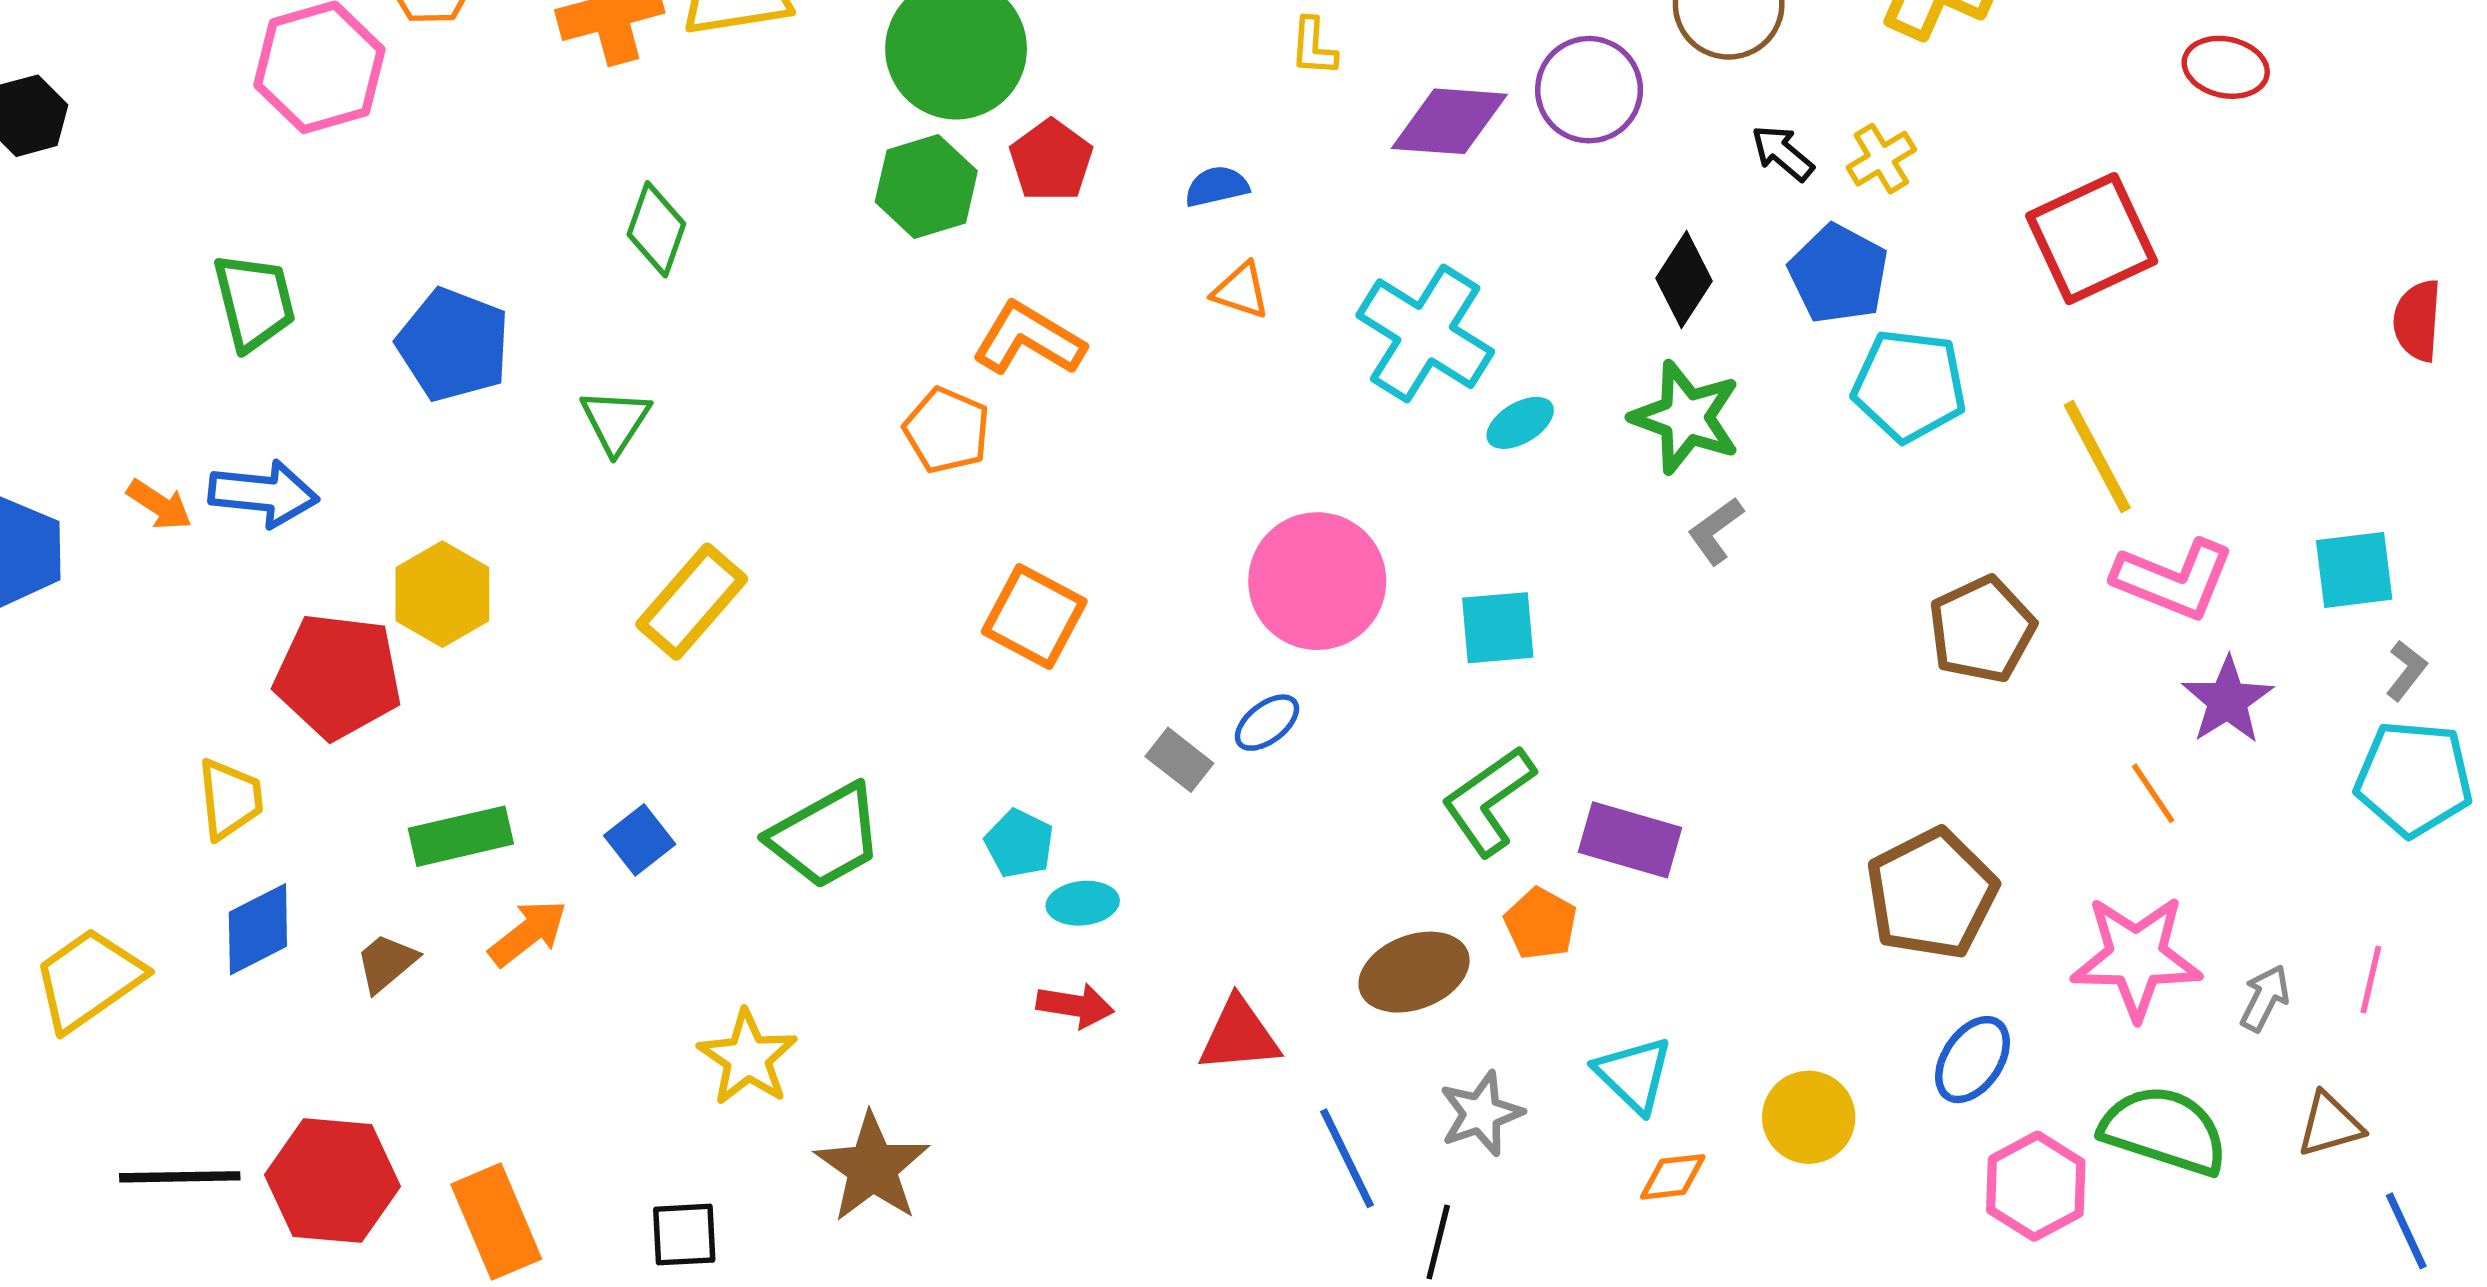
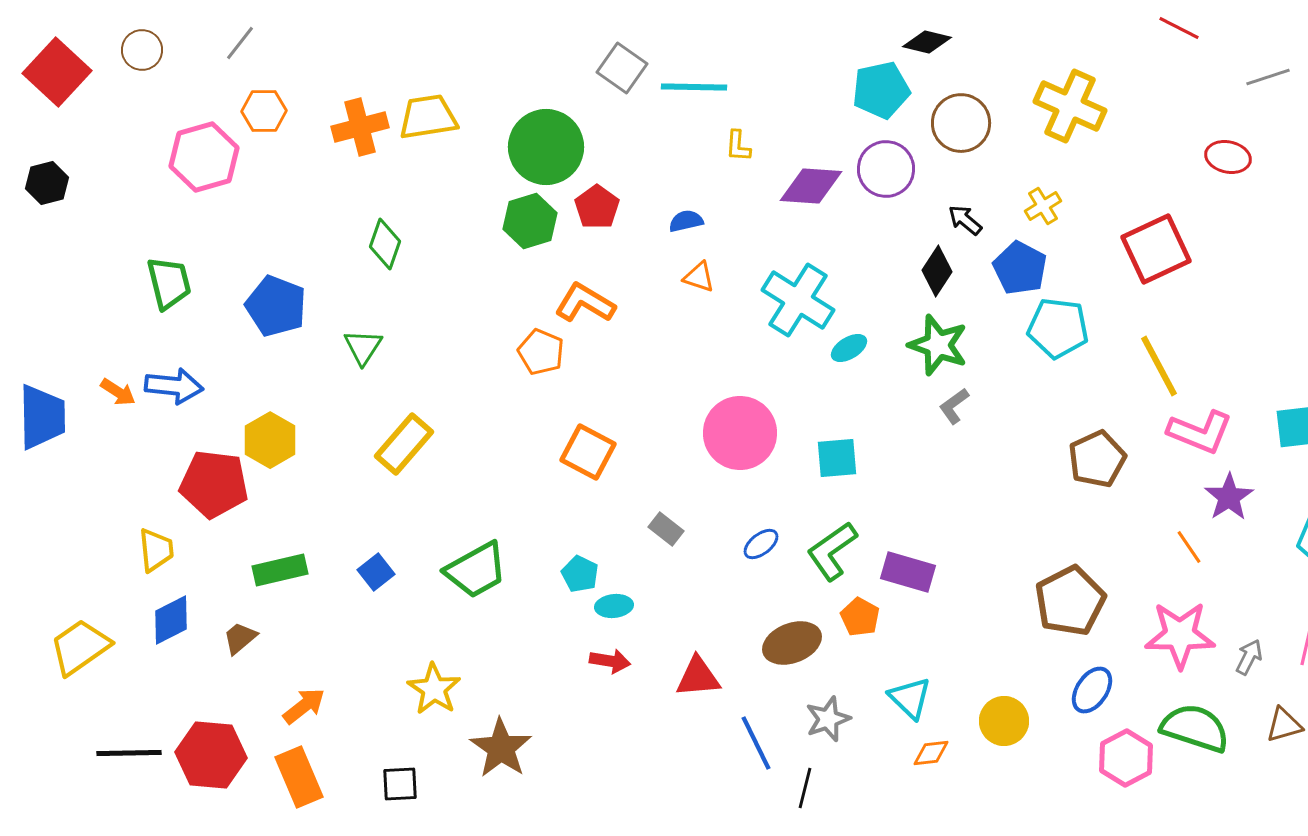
black arrow: (1783, 153) -> (965, 220), moved
blue ellipse: (1267, 723) -> (761, 544), moved
orange arrow: (528, 933) -> (304, 706), moved

